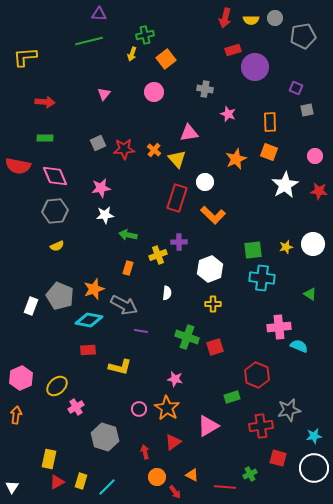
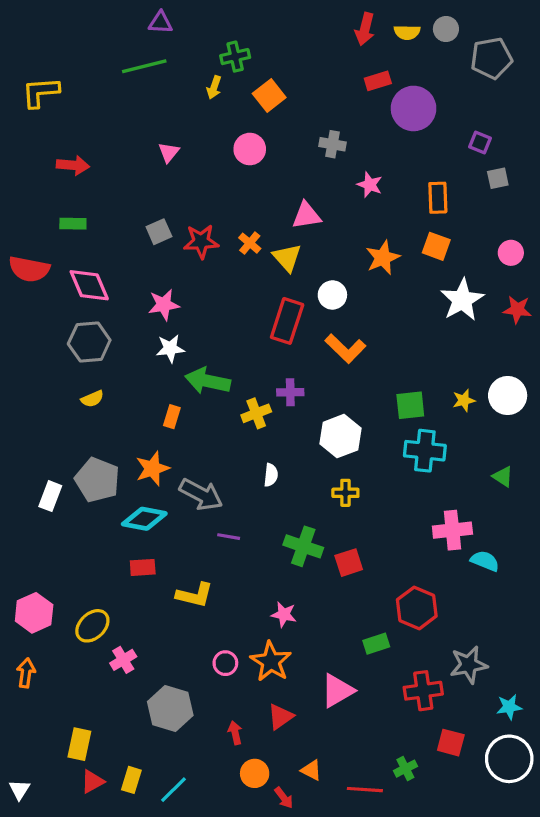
green arrow: (128, 235) -> (208, 381), size x1.5
orange rectangle: (128, 268) -> (172, 417), moved

